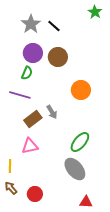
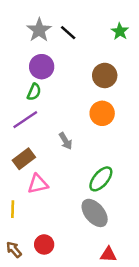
green star: (95, 12) -> (120, 31), moved
brown circle: (58, 57) -> (105, 75), moved
purple line: (20, 95) -> (25, 120), turned -50
brown rectangle: (33, 119) -> (24, 159), moved
brown arrow: (11, 188) -> (14, 250), moved

